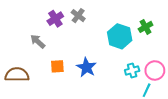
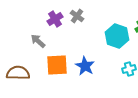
orange square: (57, 66) -> (57, 65), size x1.6

